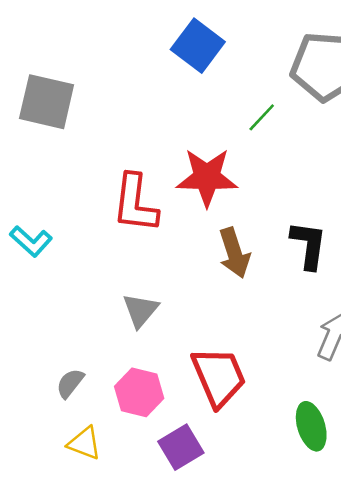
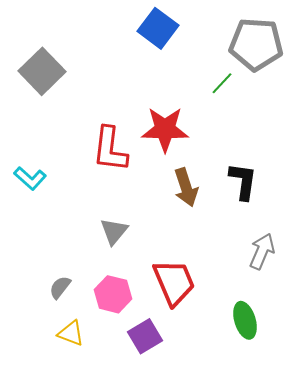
gray square: (47, 102) -> (42, 71), turned 33
green line: (262, 117) -> (222, 83), moved

